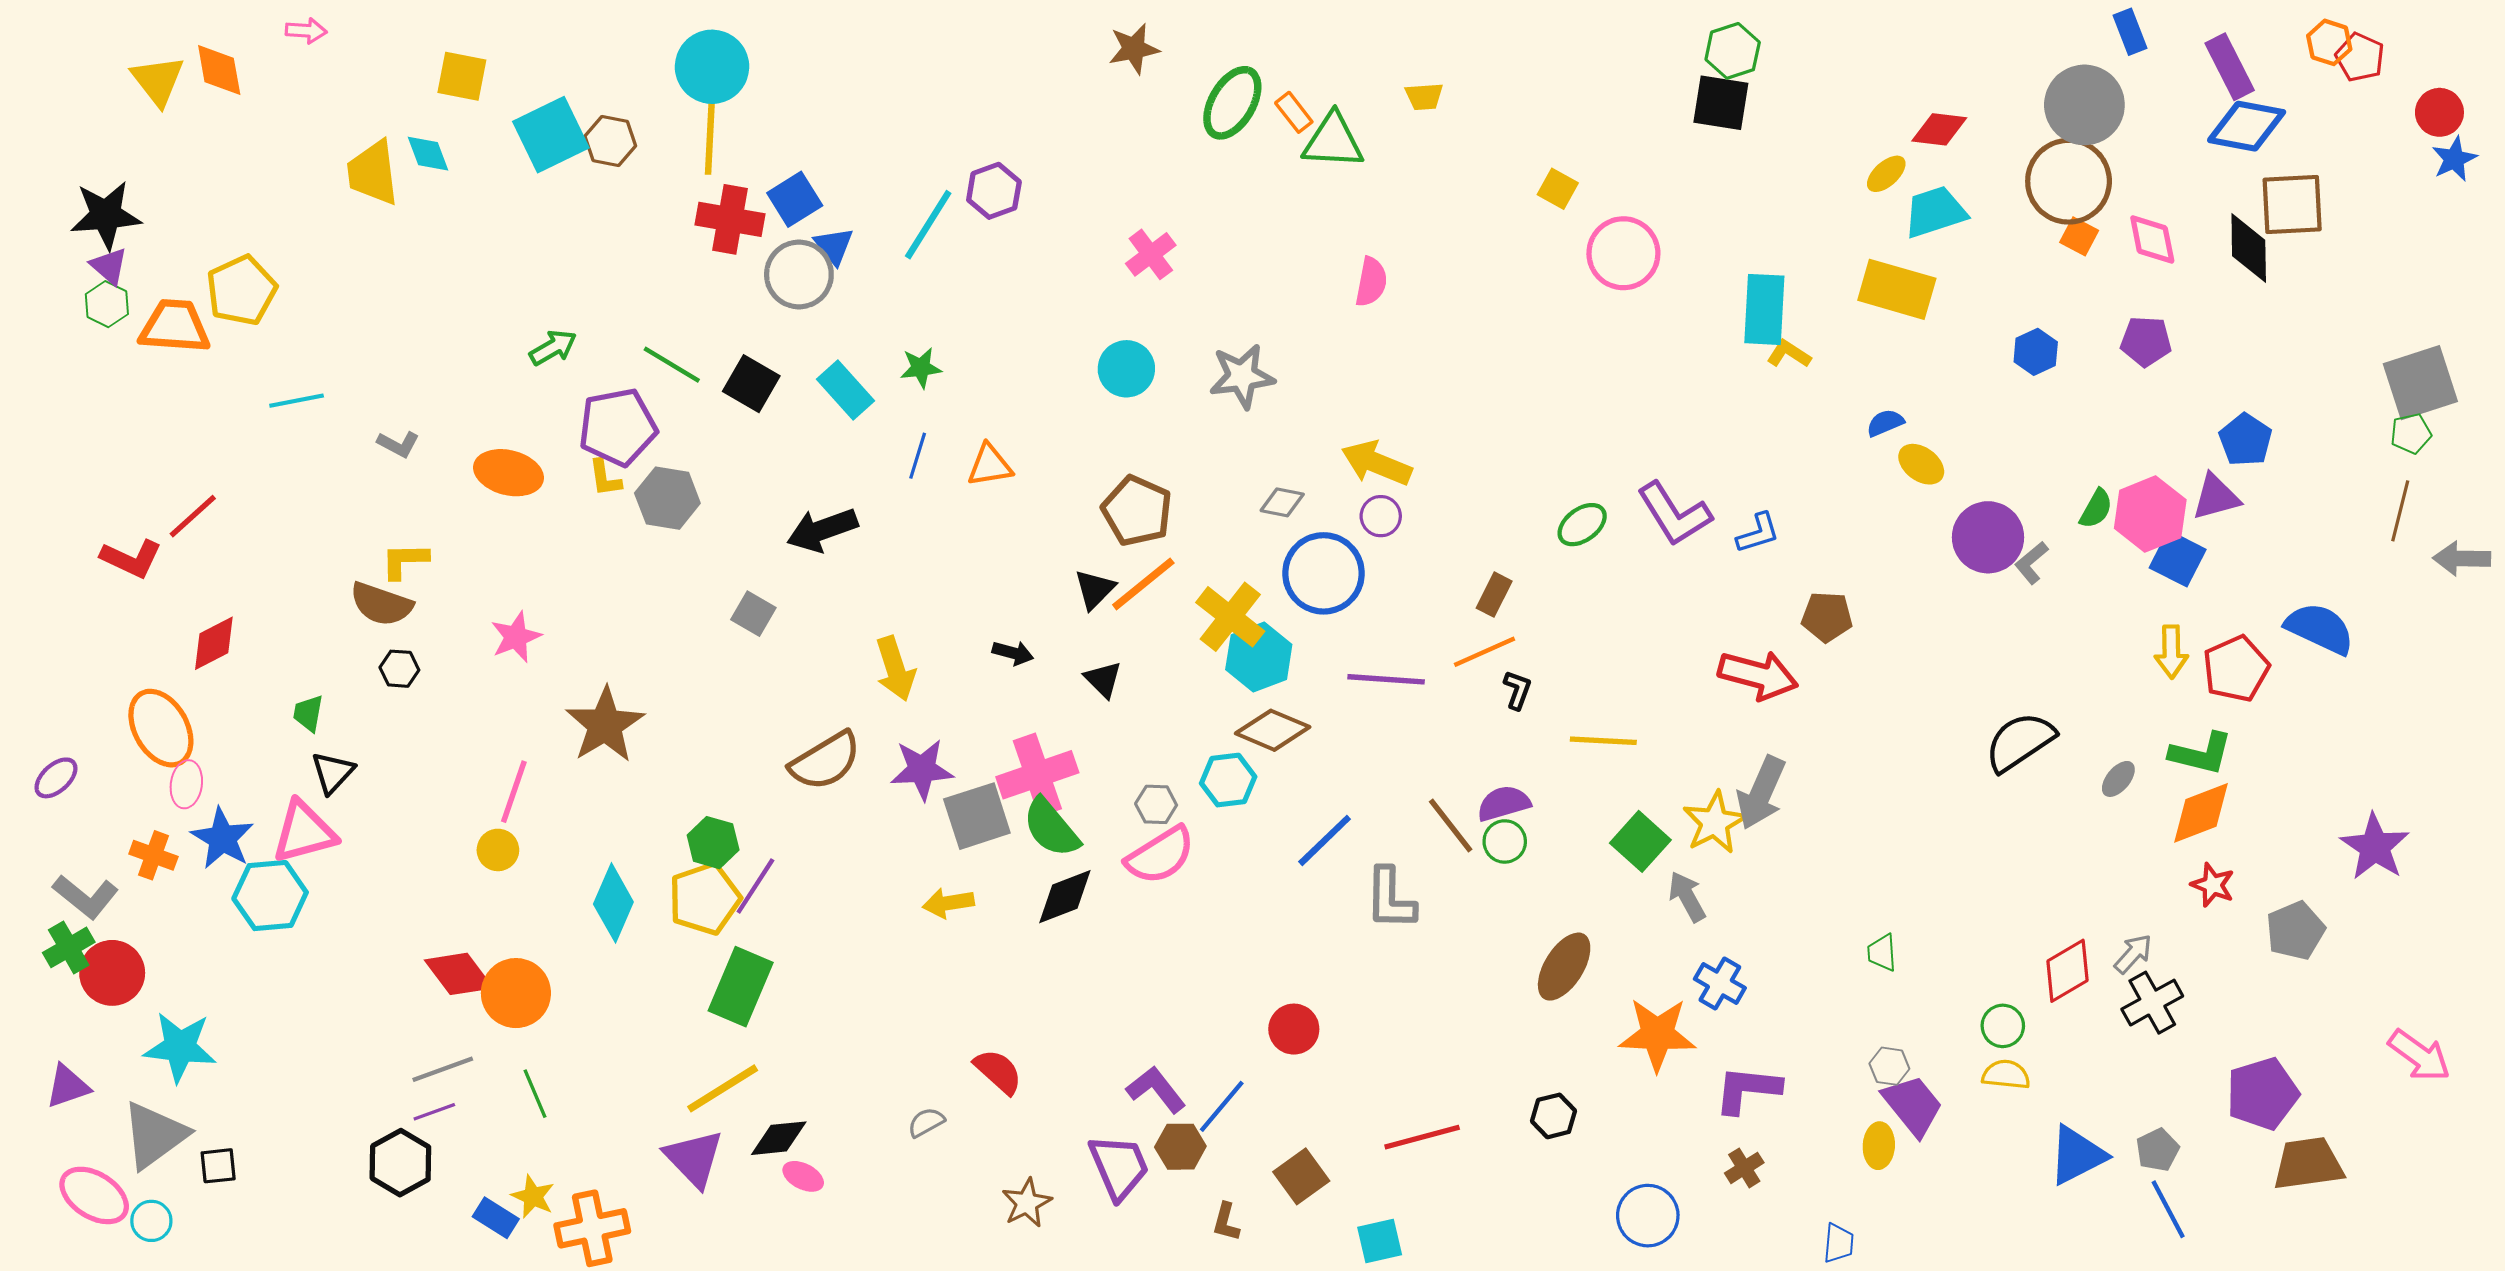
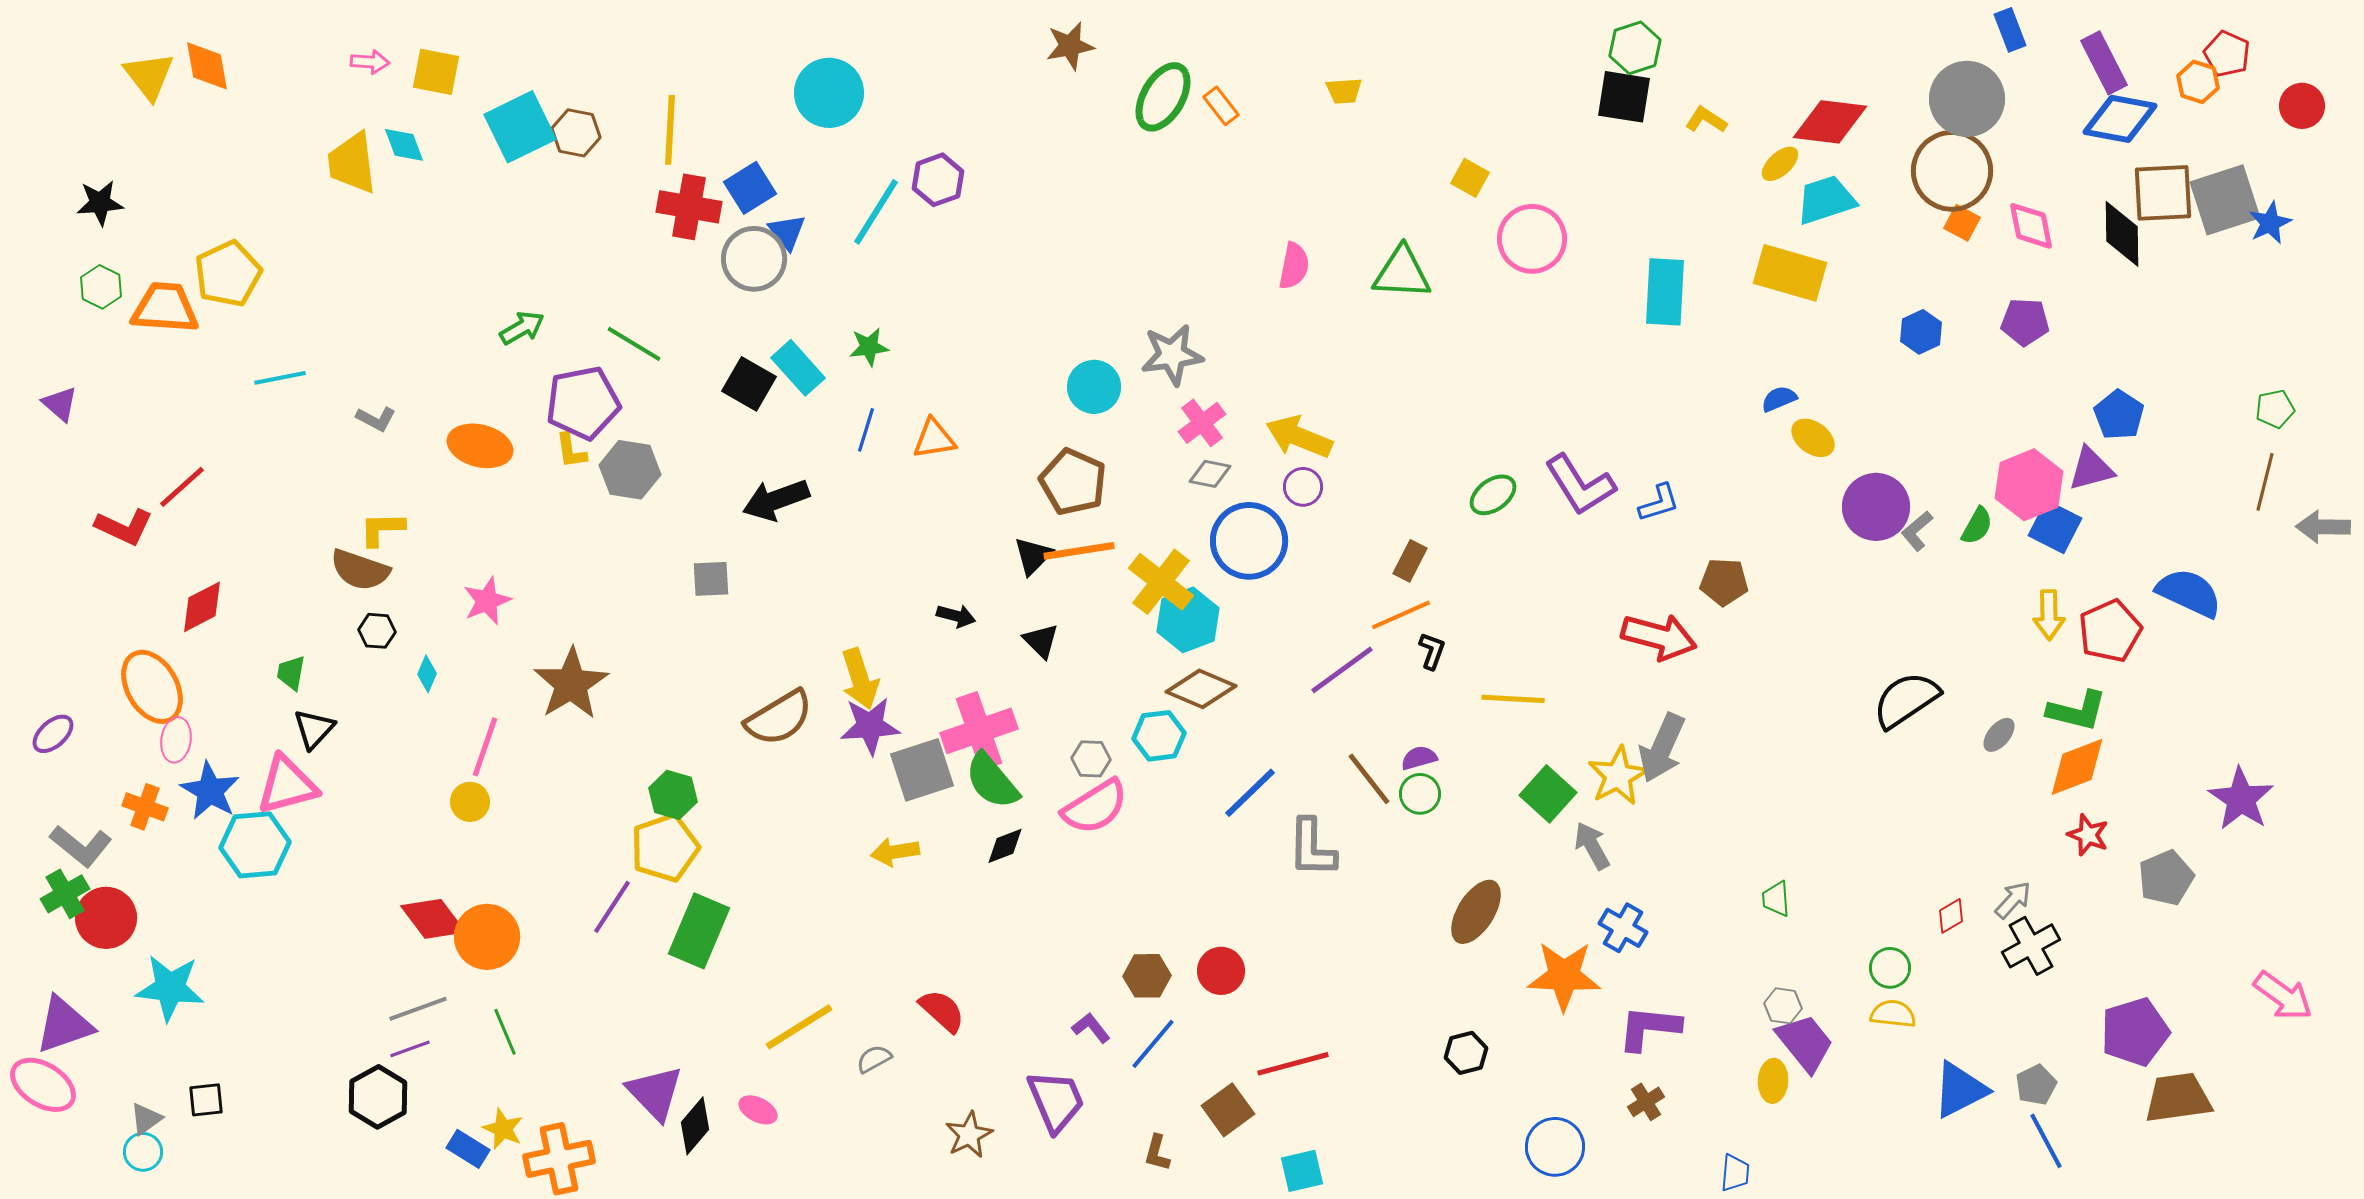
pink arrow: (306, 31) -> (370, 62), moved
orange hexagon: (2329, 42) -> (2198, 82), moved
cyan circle: (712, 67) -> (829, 93), moved
red diamond: (1939, 129) -> (1830, 122), size x1.4
green triangle: (1333, 141) -> (1402, 273), moved
blue star: (2454, 159) -> (2270, 223), moved
black star: (106, 215) -> (100, 203), size x0.7
pink cross: (1151, 254) -> (1202, 423), moved
purple triangle: (109, 266) -> (60, 404), moved
yellow L-shape: (1789, 354) -> (1706, 120), moved
cyan circle: (1126, 369) -> (1094, 387), moved
gray square: (2420, 383) -> (2225, 200), moved
black square: (751, 384) -> (749, 384), moved
green semicircle: (2096, 509) -> (1977, 526), moved
orange line: (1143, 584) -> (1079, 551), turned 30
gray square: (753, 614) -> (711, 579), turned -33
yellow arrow: (895, 669) -> (860, 679), moved
purple line: (1386, 679) -> (1342, 670), moved, turned -40
purple semicircle: (1504, 803) -> (1419, 758), size x0.7
purple line: (755, 886) -> (612, 907), moved
black diamond: (1065, 897) -> (1005, 846), size x0.7
cyan diamond: (613, 903) -> (427, 674), moved, size x0.5
red diamond: (2067, 971) -> (1951, 916), size x0.6
purple triangle: (68, 1086) -> (64, 1025), size x1.4
yellow line: (723, 1088) -> (799, 1027), moved
purple L-shape: (1156, 1089) -> (1091, 1028), size x0.7
gray triangle: (155, 1135) -> (146, 1119), moved, size x0.5
red line: (1422, 1137) -> (1293, 1064), moved
black diamond: (779, 1138) -> (695, 1126), moved, turned -44
brown hexagon: (1180, 1147) -> (1147, 976), moved
pink ellipse: (94, 1195) -> (43, 1085), moved

